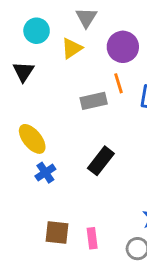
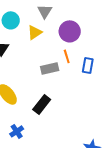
black rectangle: (101, 161) -> (42, 104), moved
blue cross: (45, 173) -> (17, 131), moved

